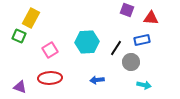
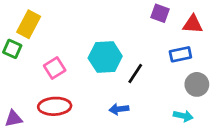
black line: (116, 48) -> (135, 73), moved
gray circle: (131, 62) -> (197, 84), moved
purple triangle: (20, 87) -> (14, 119), turned -32

